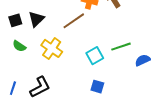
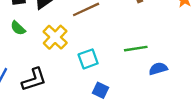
cyan square: (95, 56) -> (88, 59), moved

